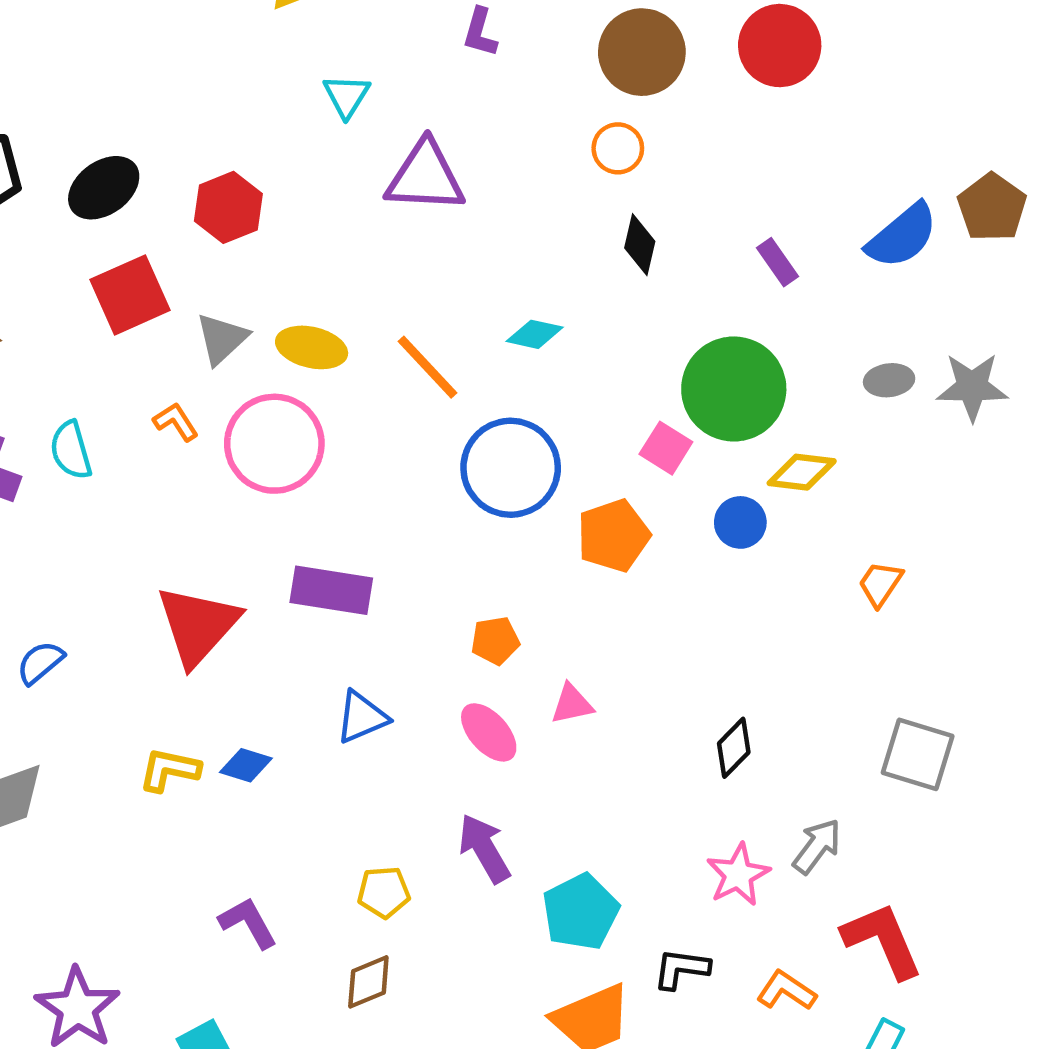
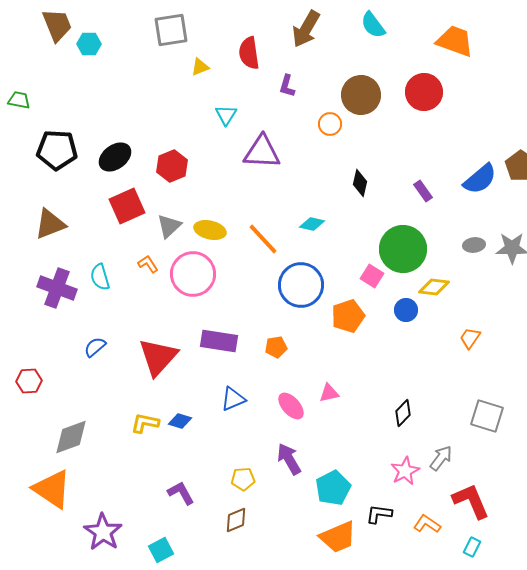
orange circle: (618, 148) -> (330, 124), moved
orange pentagon: (495, 641) -> (276, 347), moved
blue semicircle: (40, 662) -> (95, 347), moved

